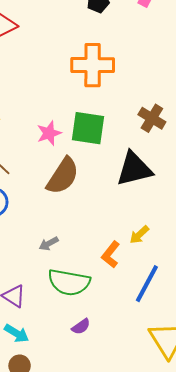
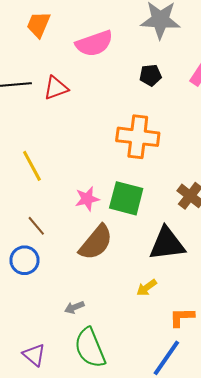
yellow arrow: (139, 235) -> (147, 288), moved
orange L-shape: (111, 254) -> (182, 317), moved, turned 44
green semicircle: (69, 282) -> (90, 348), turned 51

